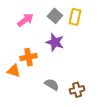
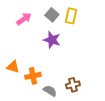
orange cross: (29, 57) -> (33, 76), moved
gray semicircle: (52, 85) -> (50, 91), moved

